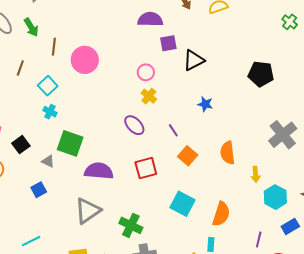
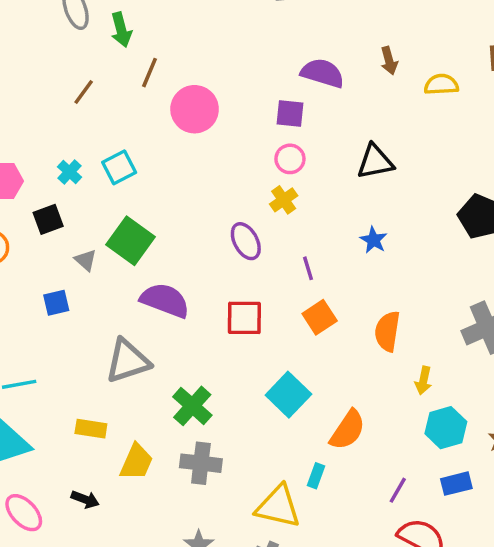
purple square: (168, 43) -> (290, 113), moved
cyan square: (48, 86) -> (119, 167), moved
cyan cross: (50, 112) -> (69, 172), moved

